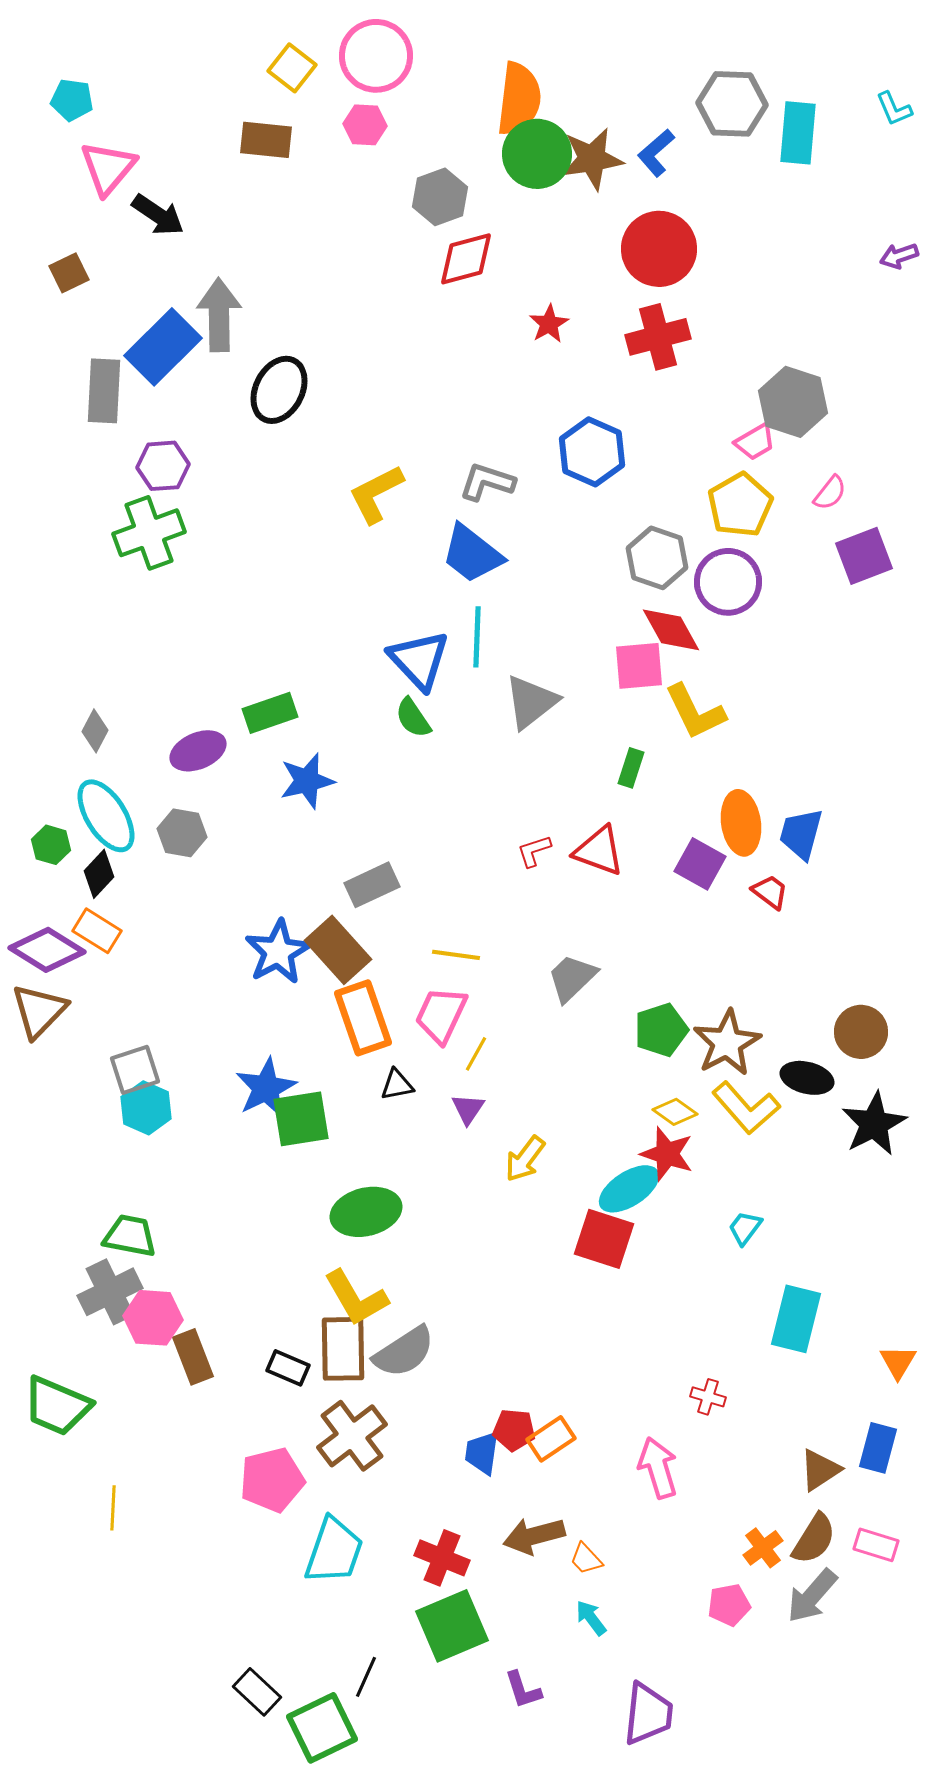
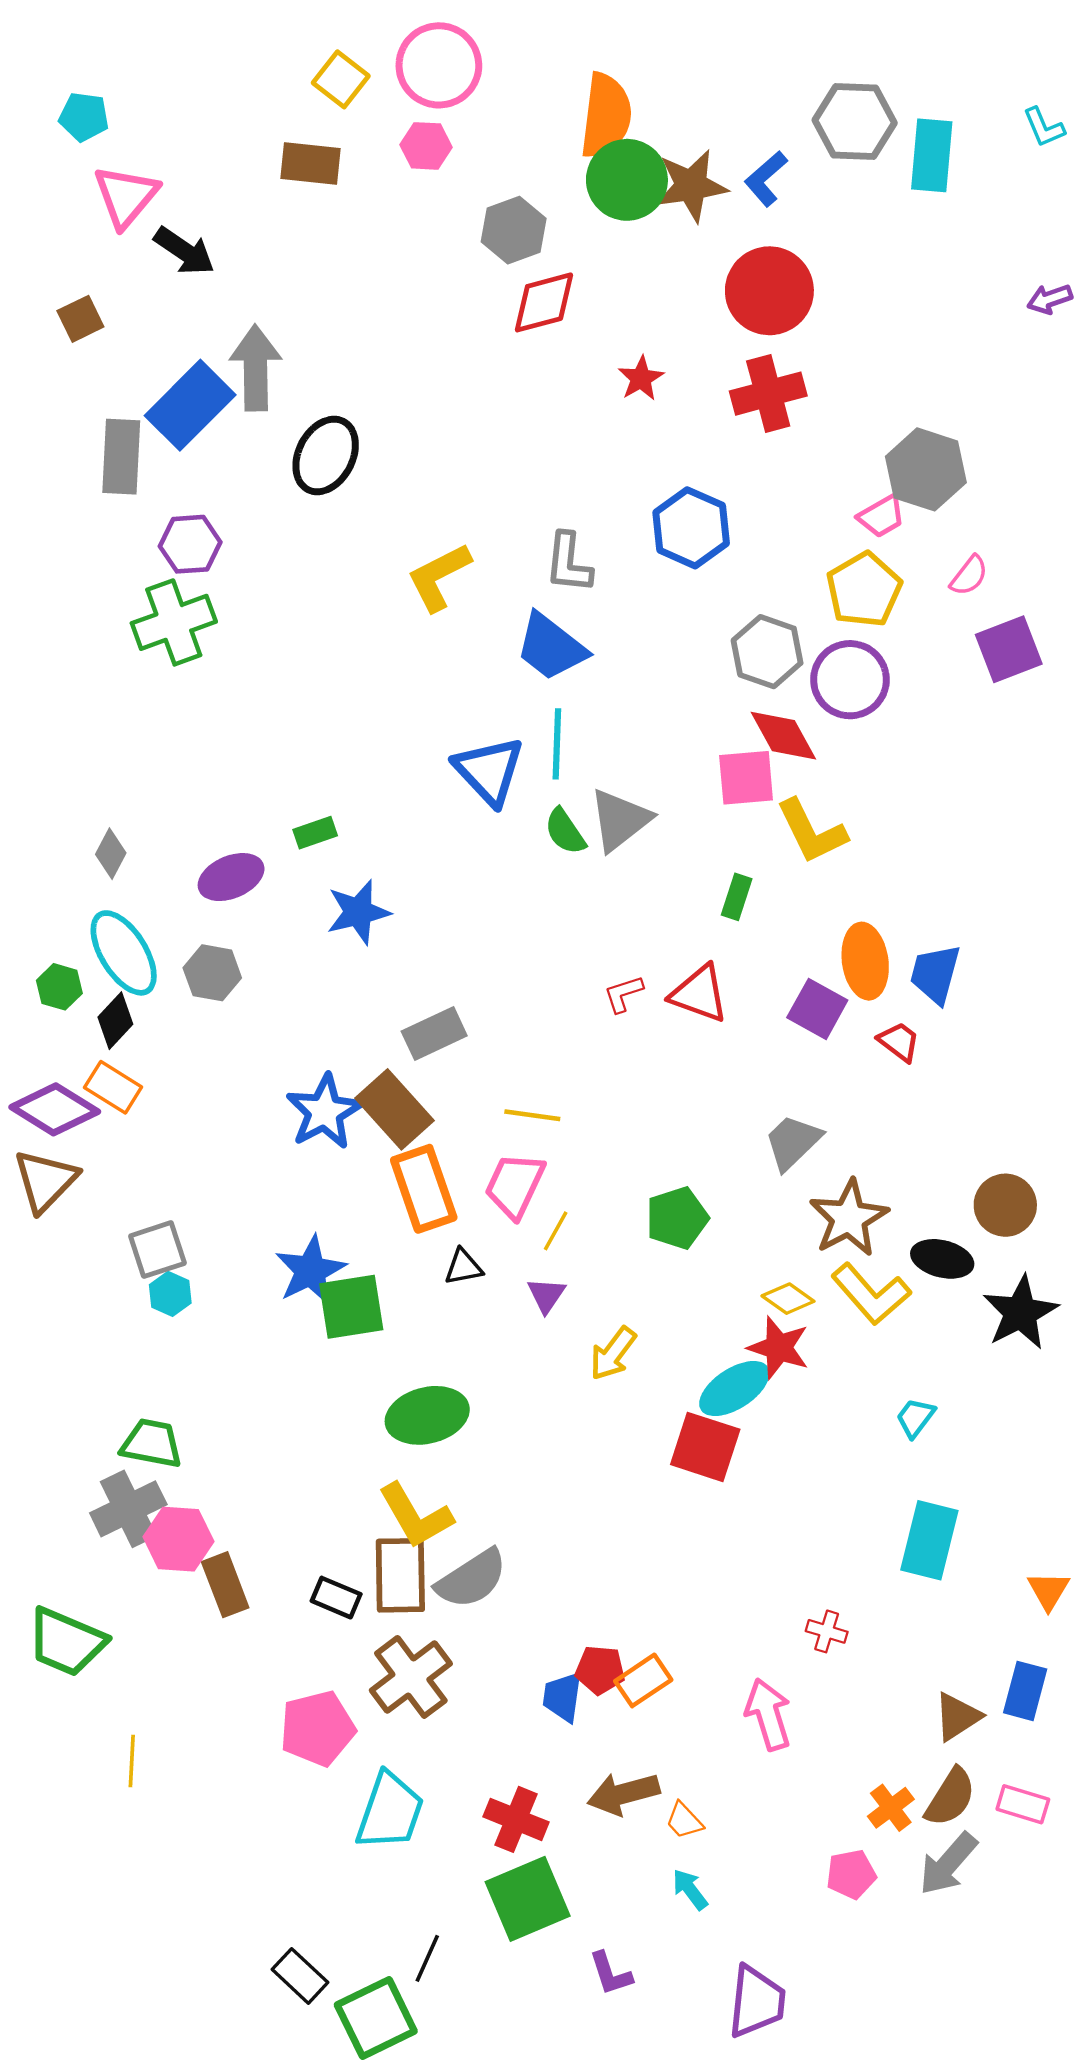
gray L-shape: (487, 482) -> (569, 563), turned -102
green rectangle: (270, 713) -> (315, 833), size x0.7
green semicircle: (413, 718) -> (565, 831), moved
gray trapezoid: (572, 978) -> (793, 1142), moved
green pentagon: (661, 1030) -> (677, 1218), moved
cyan hexagon: (146, 1108) -> (170, 1294), size x0.7
cyan trapezoid: (745, 1228) -> (915, 1418), moved

